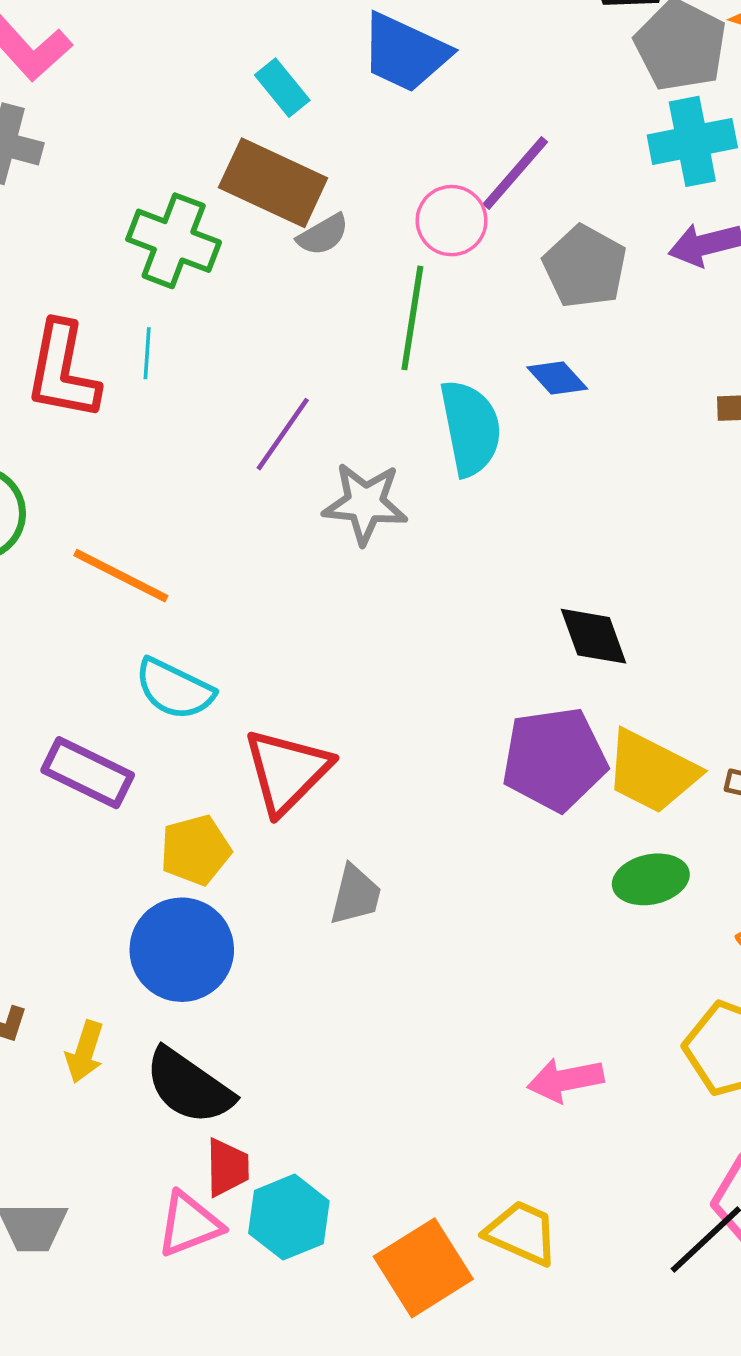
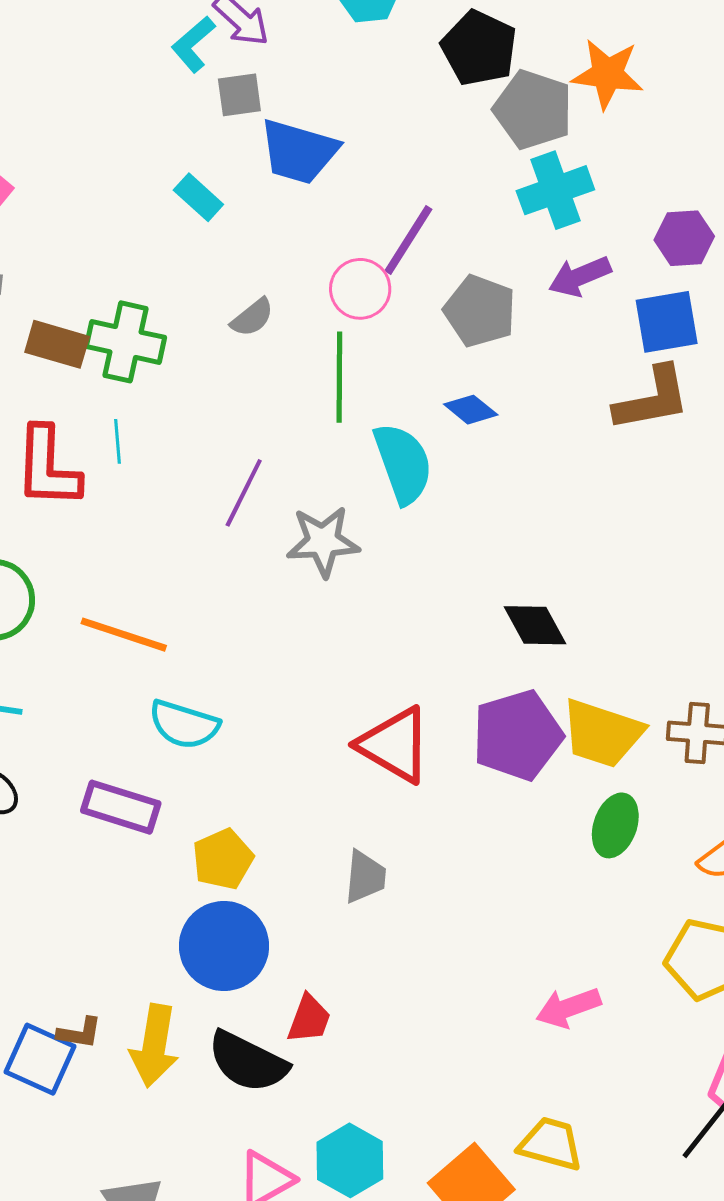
brown rectangle: (273, 183) -> (57, 344), moved, size x0.7
red triangle: (287, 771) -> (395, 745), moved, turned -36
green ellipse: (651, 879) -> (615, 825), turned -50
yellow arrow: (85, 1052) -> (154, 1046), size x1.5
red trapezoid: (227, 1167) -> (309, 1019), moved, turned 30

